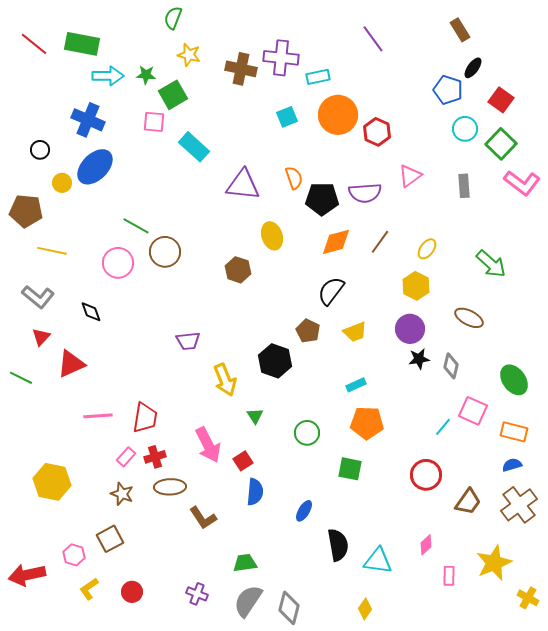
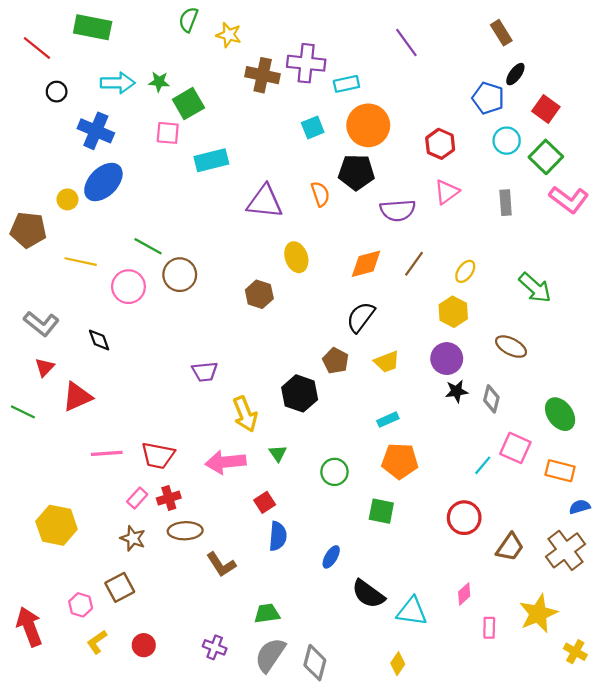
green rectangle: (82, 44) -> (93, 27), moved
yellow star: (189, 55) -> (229, 35), moved
red hexagon: (377, 132) -> (440, 144), moved
cyan rectangle: (194, 147) -> (211, 160), turned -56
black circle: (40, 150) -> (57, 92), moved
black pentagon: (322, 199) -> (356, 172), moved
yellow line: (52, 251) -> (81, 262), moved
red trapezoid: (145, 418) -> (158, 456), turned 92
pink arrow: (208, 445) -> (225, 462), moved, turned 111
blue semicircle: (512, 465) -> (580, 507), moved
black semicircle: (338, 545) -> (368, 594), turned 136
red arrow: (27, 575) -> (29, 627), turned 81

